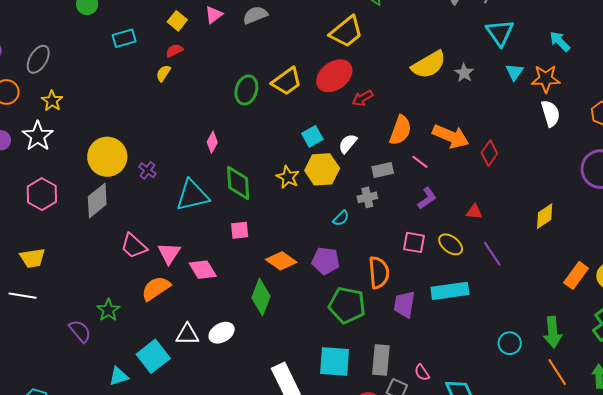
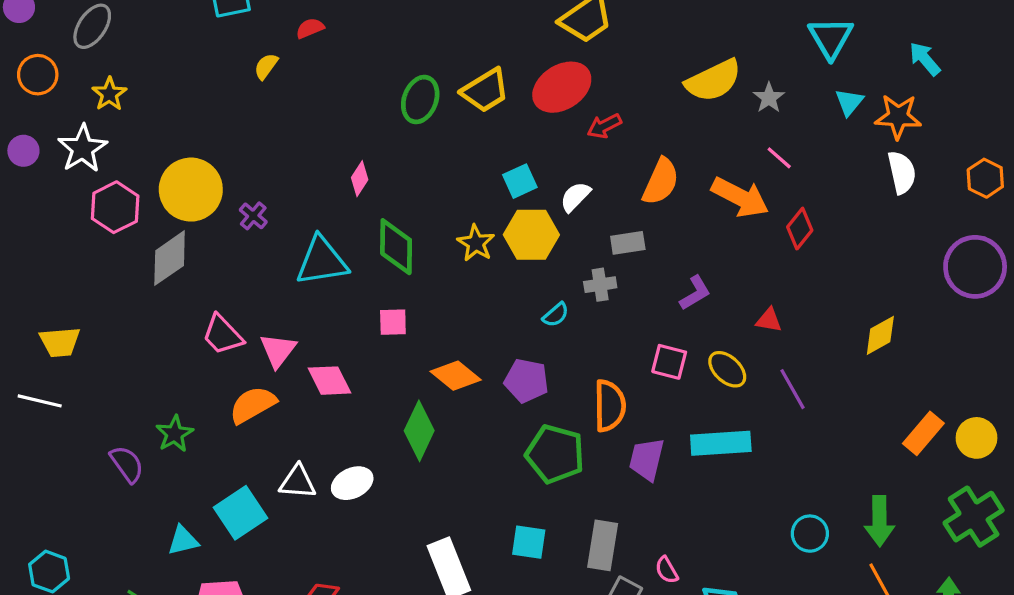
yellow semicircle: (163, 73) -> (266, 66), moved
pink line: (420, 162) -> (779, 158), moved
pink hexagon: (42, 194) -> (115, 207), moved
cyan square: (335, 361) -> (529, 542), size x0.7

